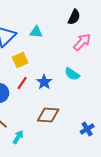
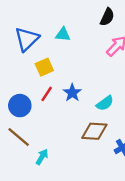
cyan semicircle: (72, 74) -> (105, 103), moved, turned -70
brown diamond: (48, 115) -> (94, 131), moved

